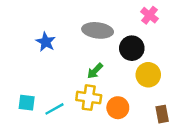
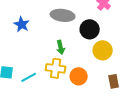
green arrow: (95, 71) -> (61, 47), turned -56

